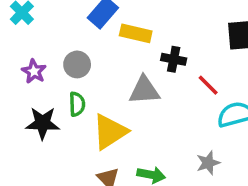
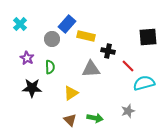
gray circle: (77, 64) -> (52, 39), moved
green semicircle: (77, 104) -> (50, 67), moved
yellow triangle: (110, 132) -> (71, 93), size x0.7

